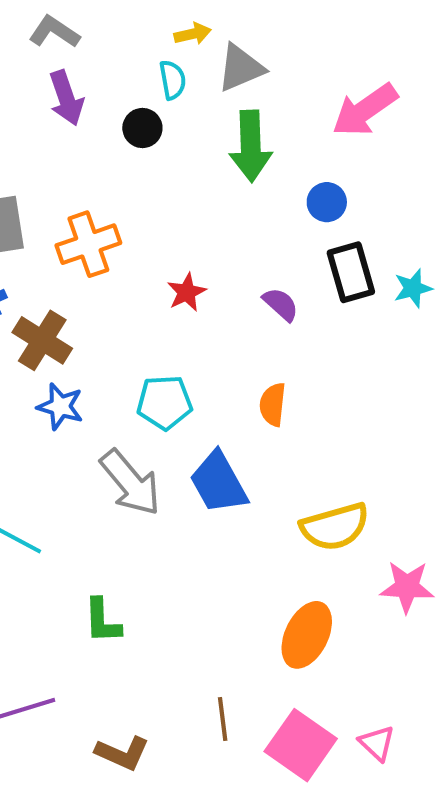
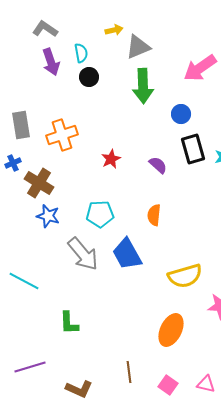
cyan semicircle: (173, 80) -> (81, 53), moved
pink triangle: (377, 743) -> (206, 384), turned -30
pink square: (301, 745) -> (168, 385), size x0.6

